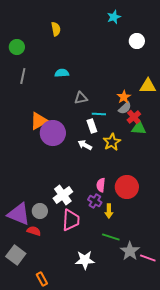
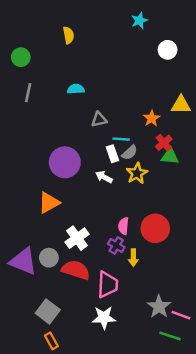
gray semicircle: (125, 108) -> (130, 153), moved
orange triangle: (39, 121) -> (49, 203), moved
pink trapezoid: (71, 220) -> (108, 285), moved
red semicircle: (34, 231) -> (76, 270), moved, size x1.6
green line: (111, 237) -> (170, 336), moved
gray square: (16, 255) -> (48, 311), moved

